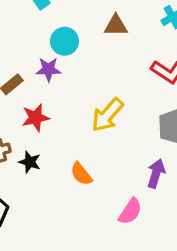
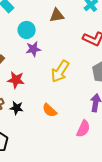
purple star: (48, 69) -> (33, 49), moved
red star: (36, 118) -> (16, 80), turned 30

